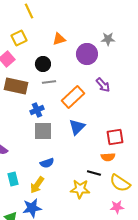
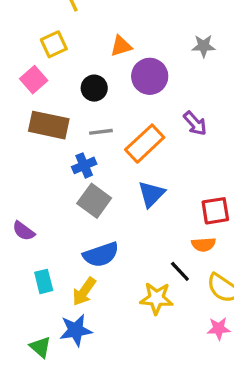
purple circle: (87, 54) -> (150, 76), moved
gray line: (49, 82) -> (101, 132), moved
gray square: (43, 131) -> (94, 201), turned 36
blue semicircle: (47, 163) -> (101, 255), size x1.5
black line: (94, 173) -> (180, 271), turned 32

